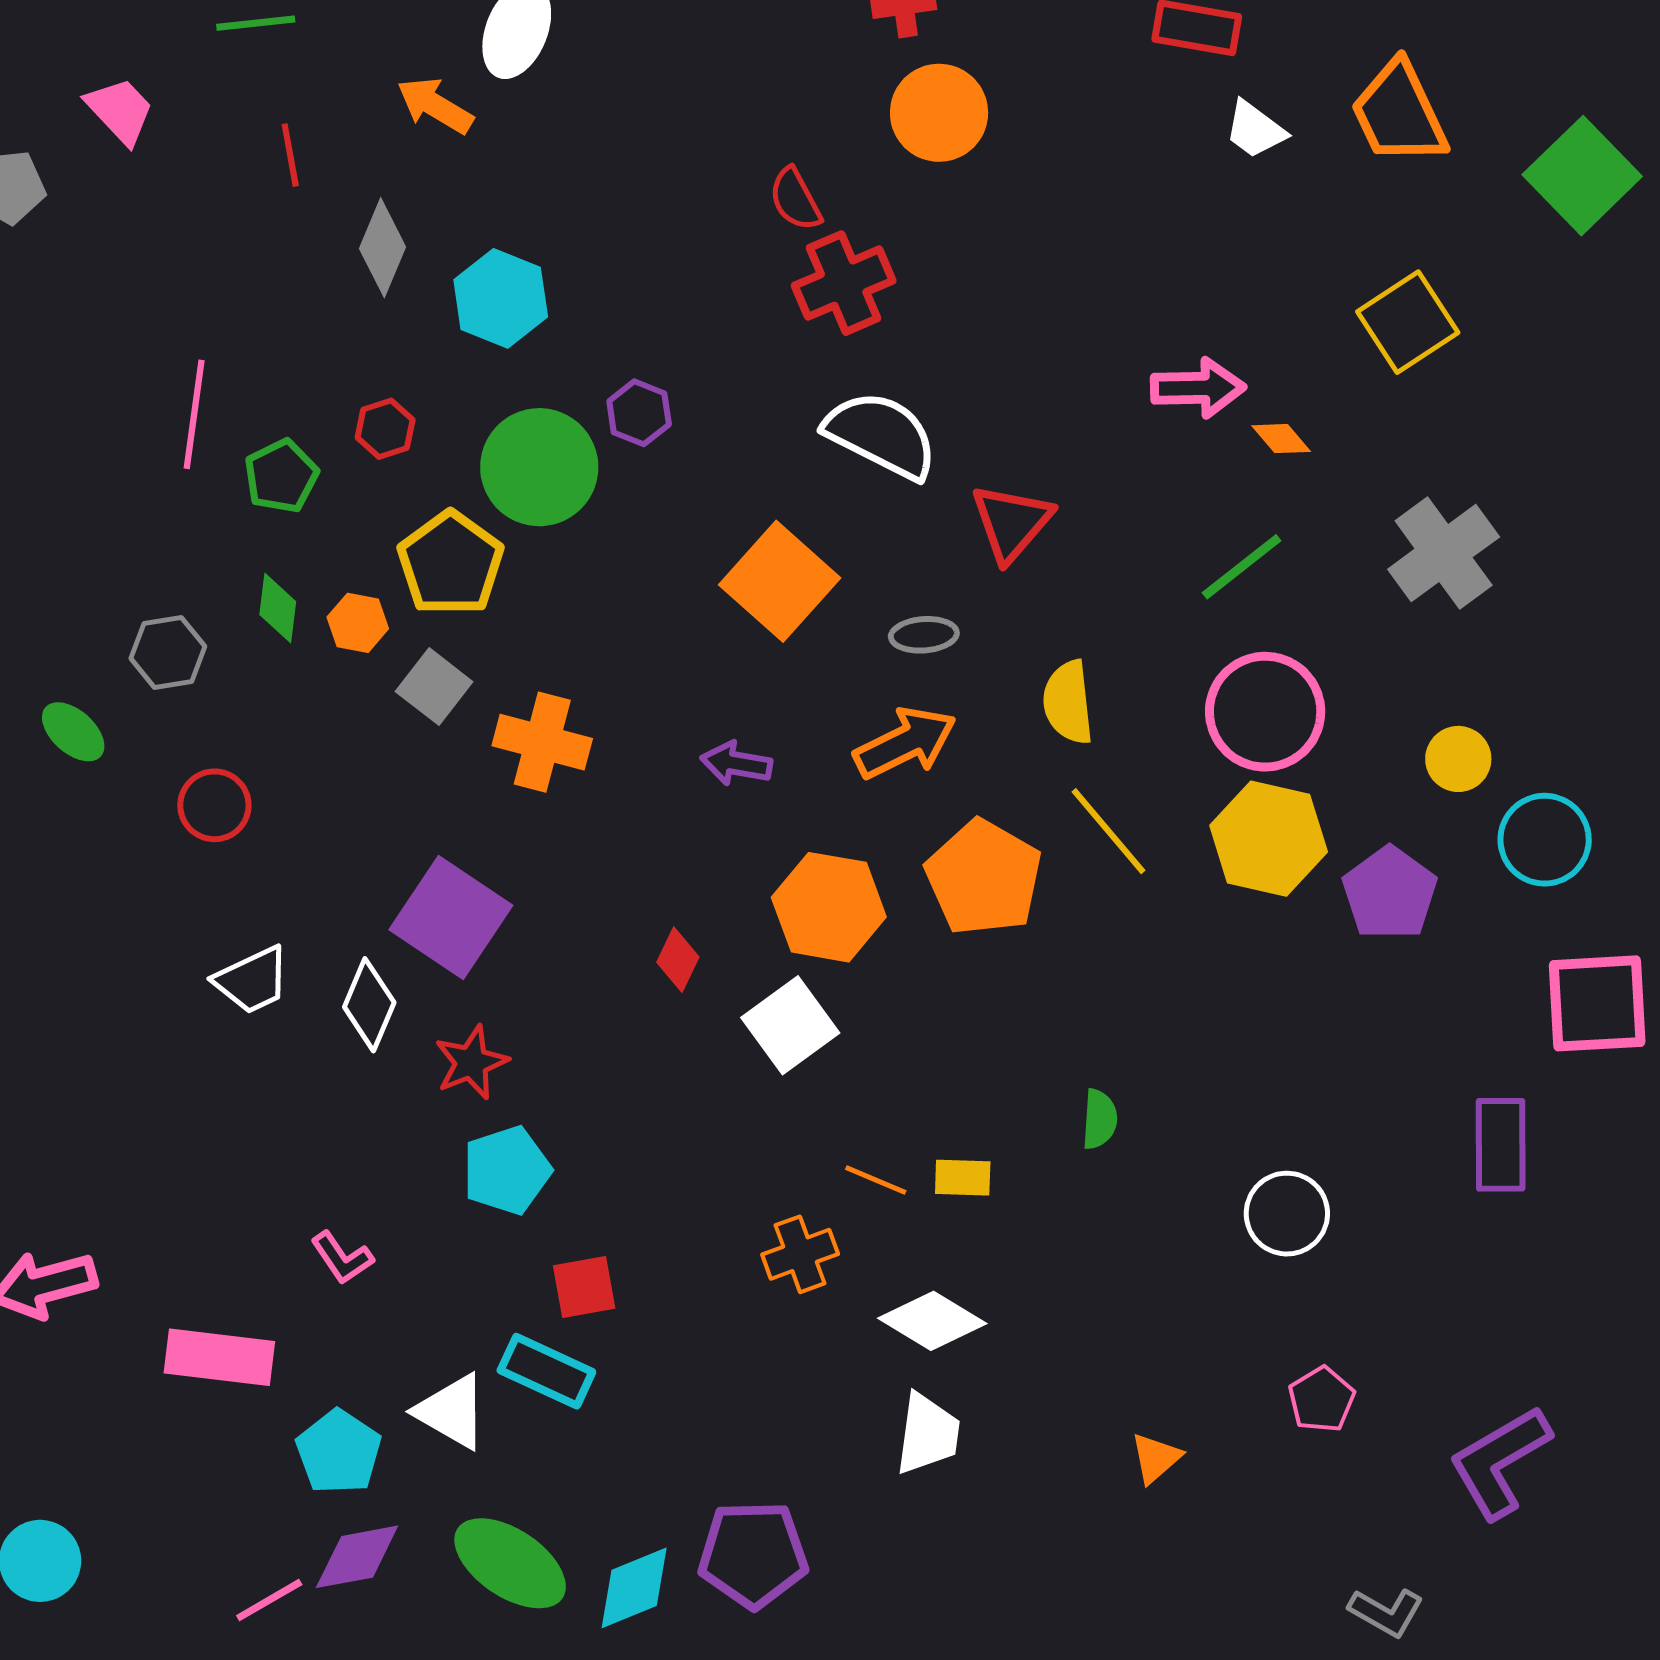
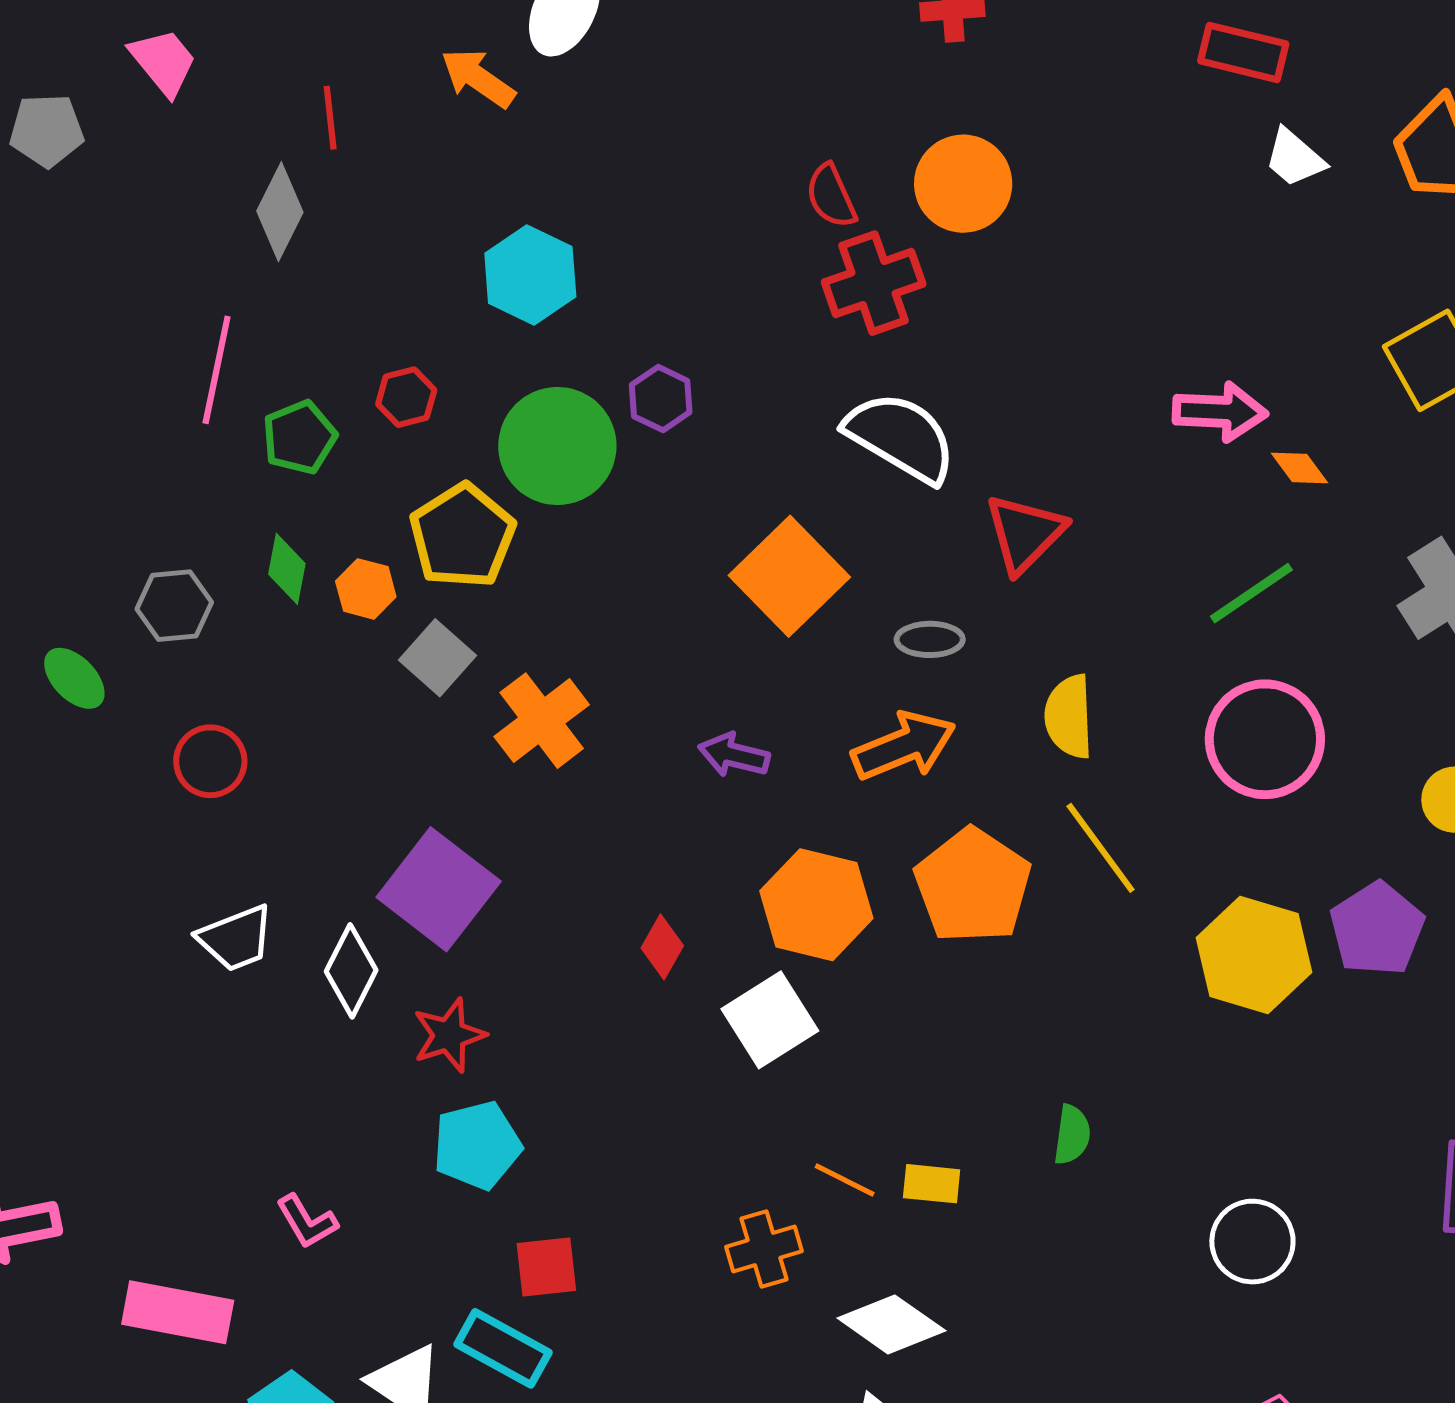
orange circle: (939, 113) -> (963, 184), moved
gray diamond: (382, 248) -> (280, 212), moved
orange cross: (542, 742) -> (542, 721), turned 34
yellow hexagon: (1269, 839) -> (1254, 955), moved

